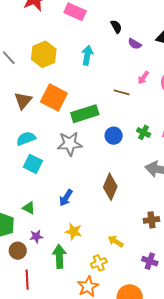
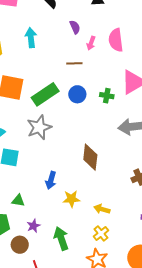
purple semicircle: (135, 44) -> (75, 27), moved, turned -128
blue circle: (114, 136) -> (77, 94), moved
yellow star: (74, 231) -> (71, 199), moved
yellow arrow: (116, 241) -> (102, 209), moved

